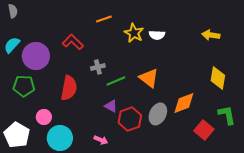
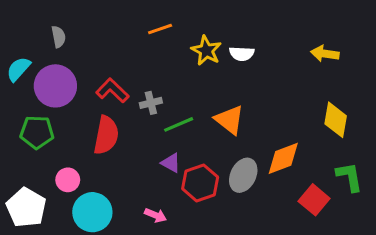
gray semicircle: (13, 11) -> (58, 37), moved
red L-shape: (73, 42) -> (112, 91), moved

